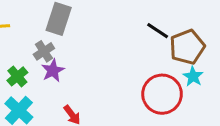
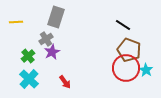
brown pentagon: (187, 47) -> (129, 50), moved, turned -30
cyan star: (193, 76) -> (146, 70), moved

